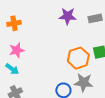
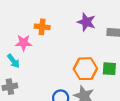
orange cross: (14, 23) -> (42, 27), moved

